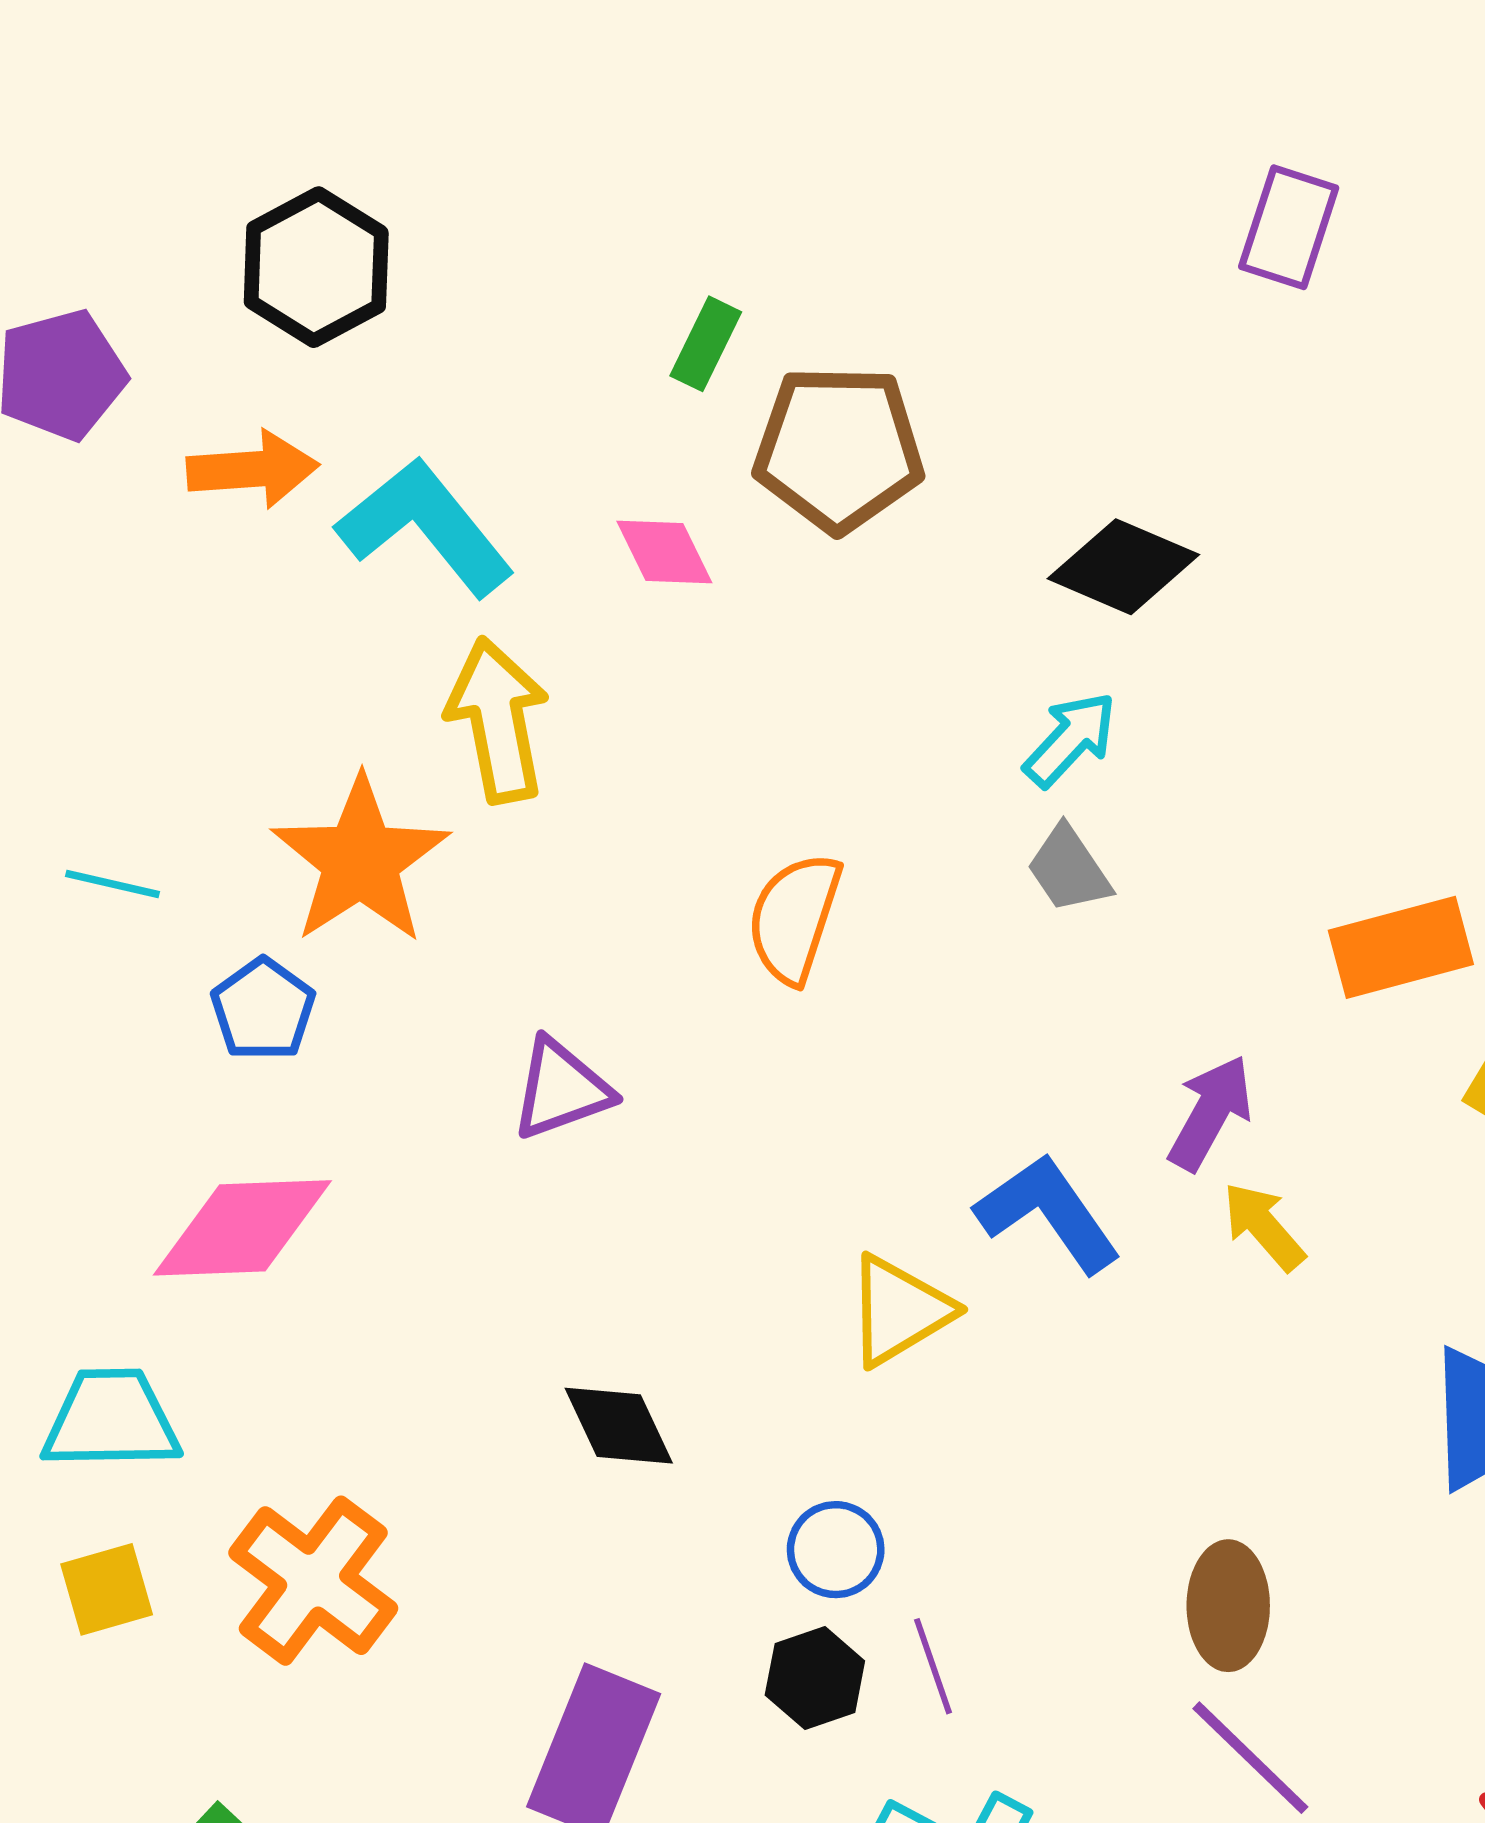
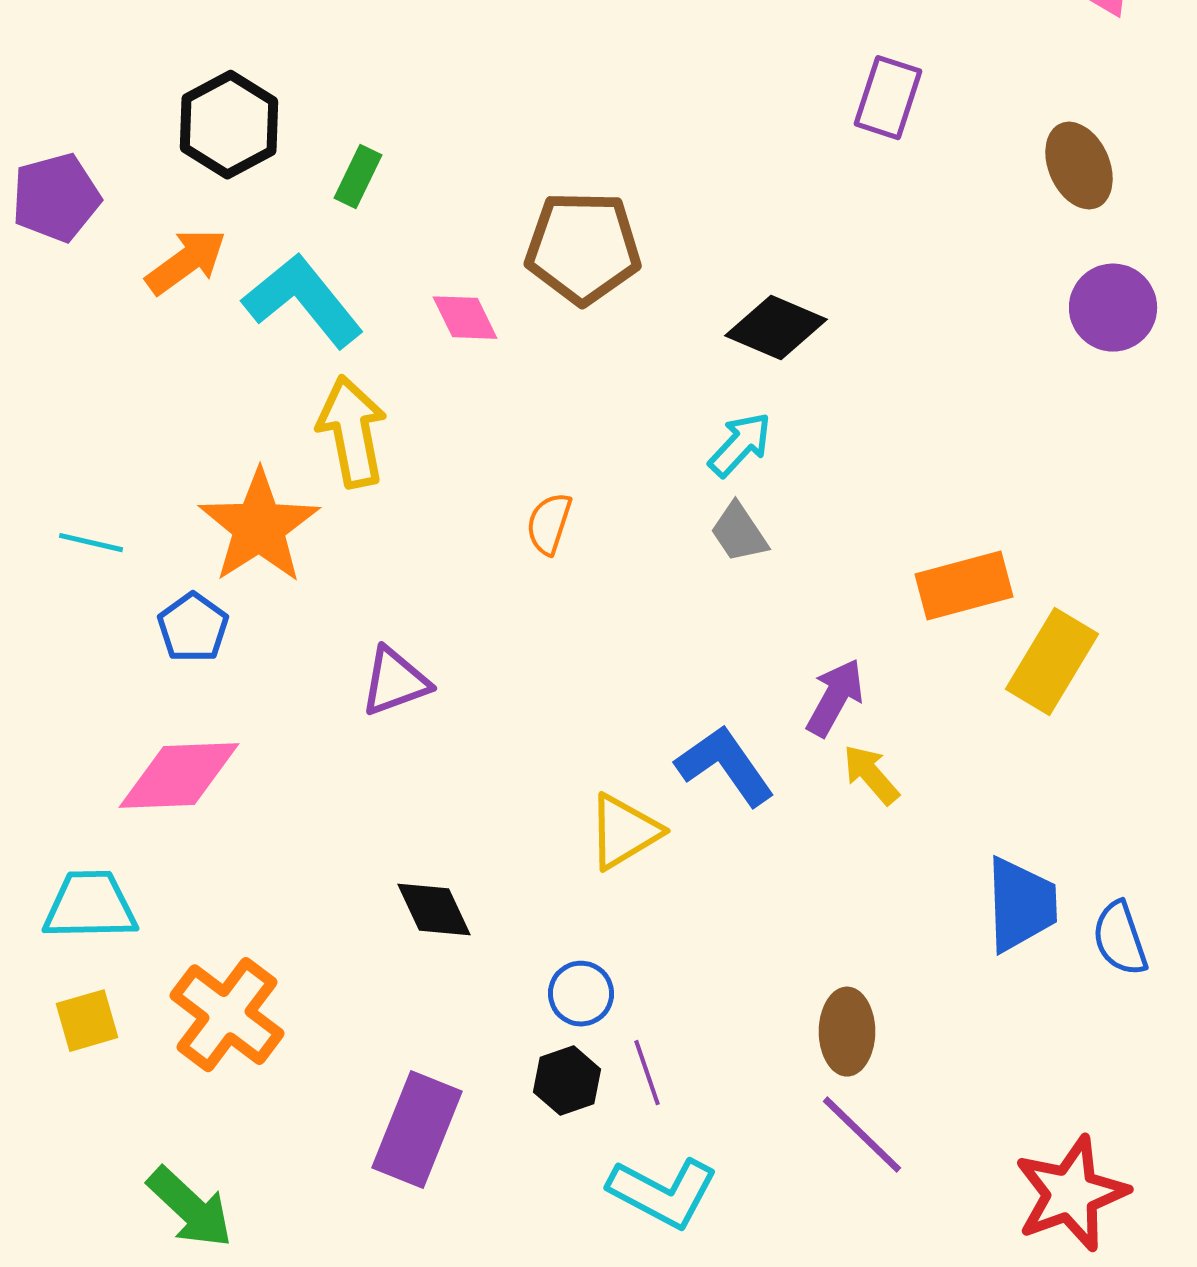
green rectangle: (706, 344) -> (358, 177), moved
orange arrow: (253, 469) -> (186, 262), turned -32
orange semicircle: (794, 918) -> (549, 524), moved, size x0.7

